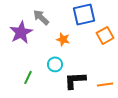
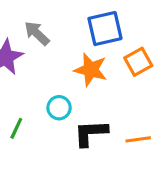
orange star: (63, 39) -> (91, 70), moved, size x1.5

